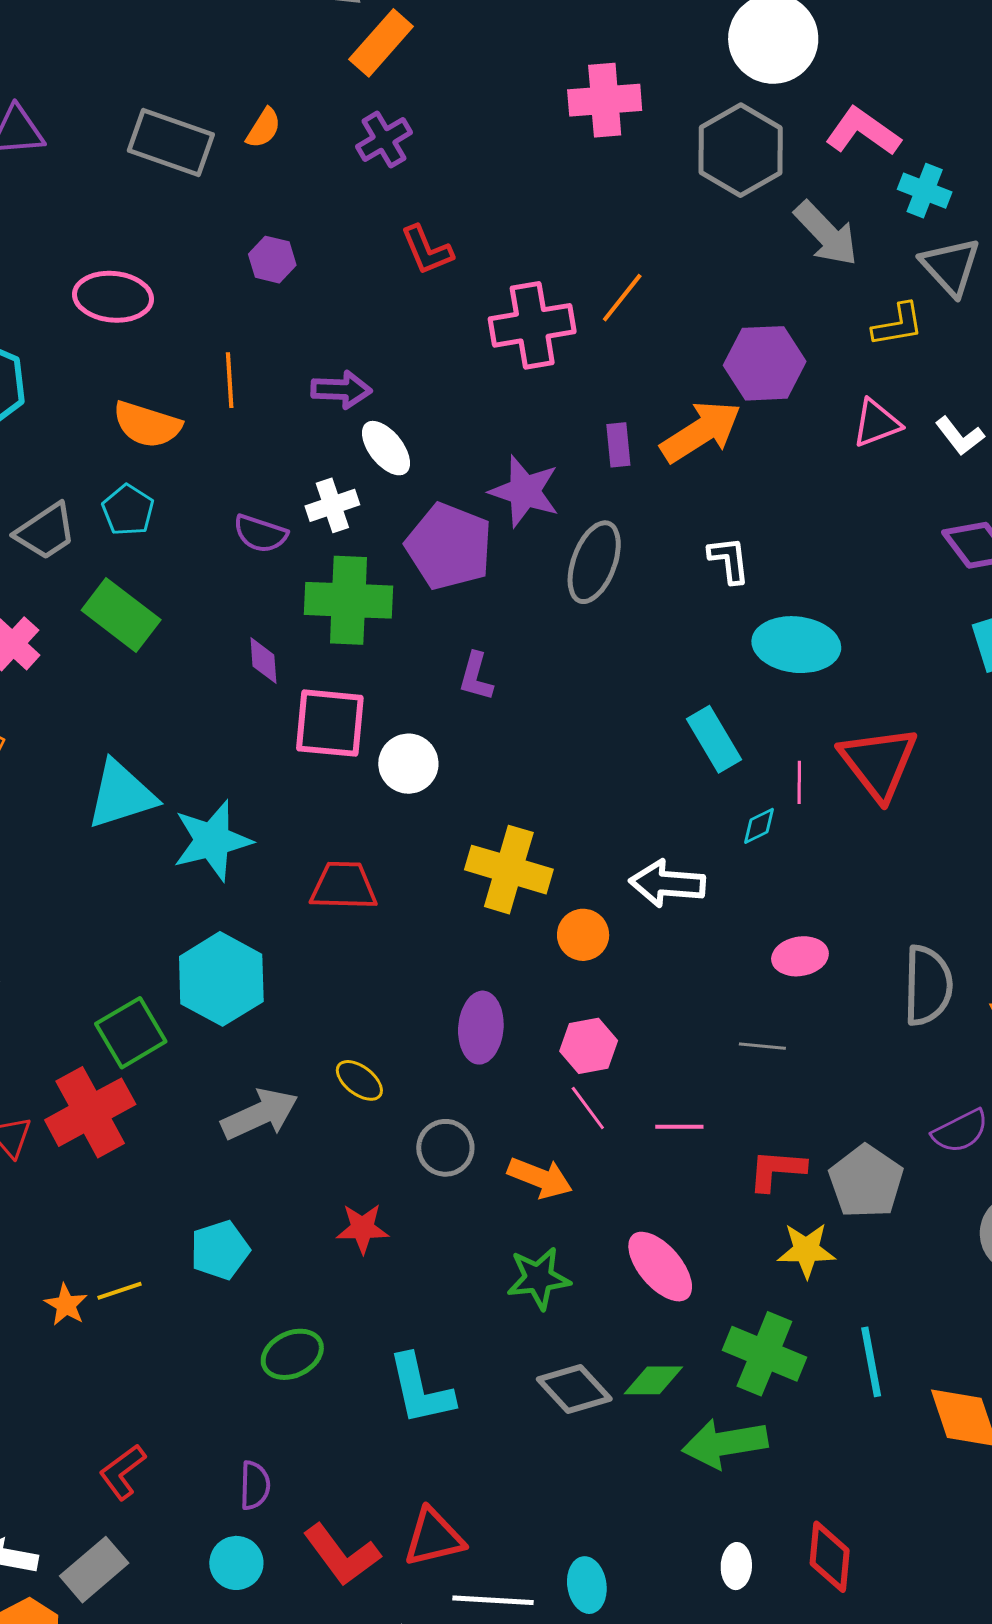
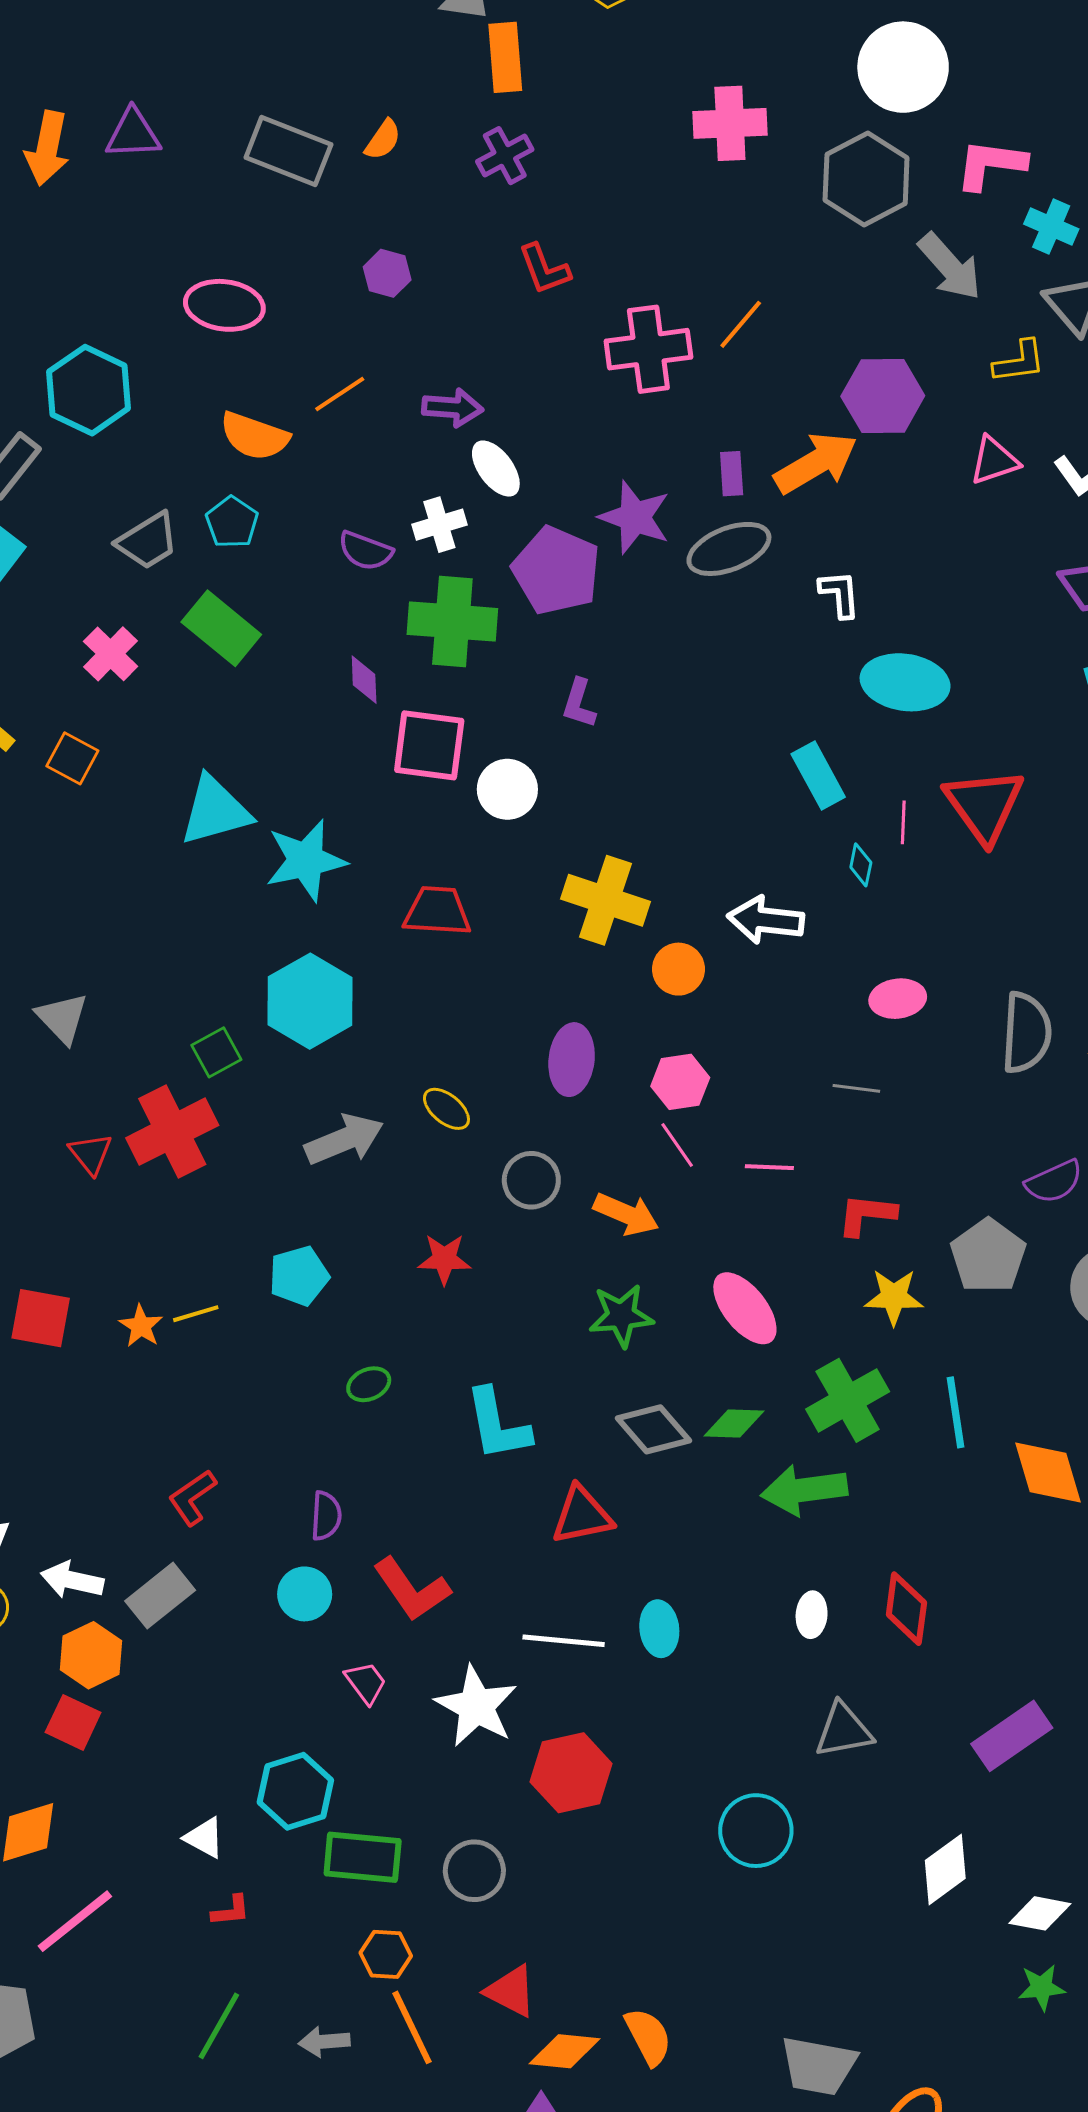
orange rectangle: (381, 43) -> (505, 57), turned -48
pink L-shape: (863, 132) -> (991, 164), turned -30
orange line: (230, 380) -> (340, 394), turned 58
gray ellipse: (594, 562) -> (729, 549), moved, turned 46
cyan diamond: (759, 826) -> (861, 865), turned -54
green square: (131, 1033) -> (216, 1052), size x0.7
gray pentagon: (866, 1182) -> (988, 1256), moved
green ellipse: (292, 1354) -> (369, 1384), size x0.7
green cross: (764, 1354) -> (848, 1400), turned 36
red triangle: (434, 1537) -> (582, 1515), moved

